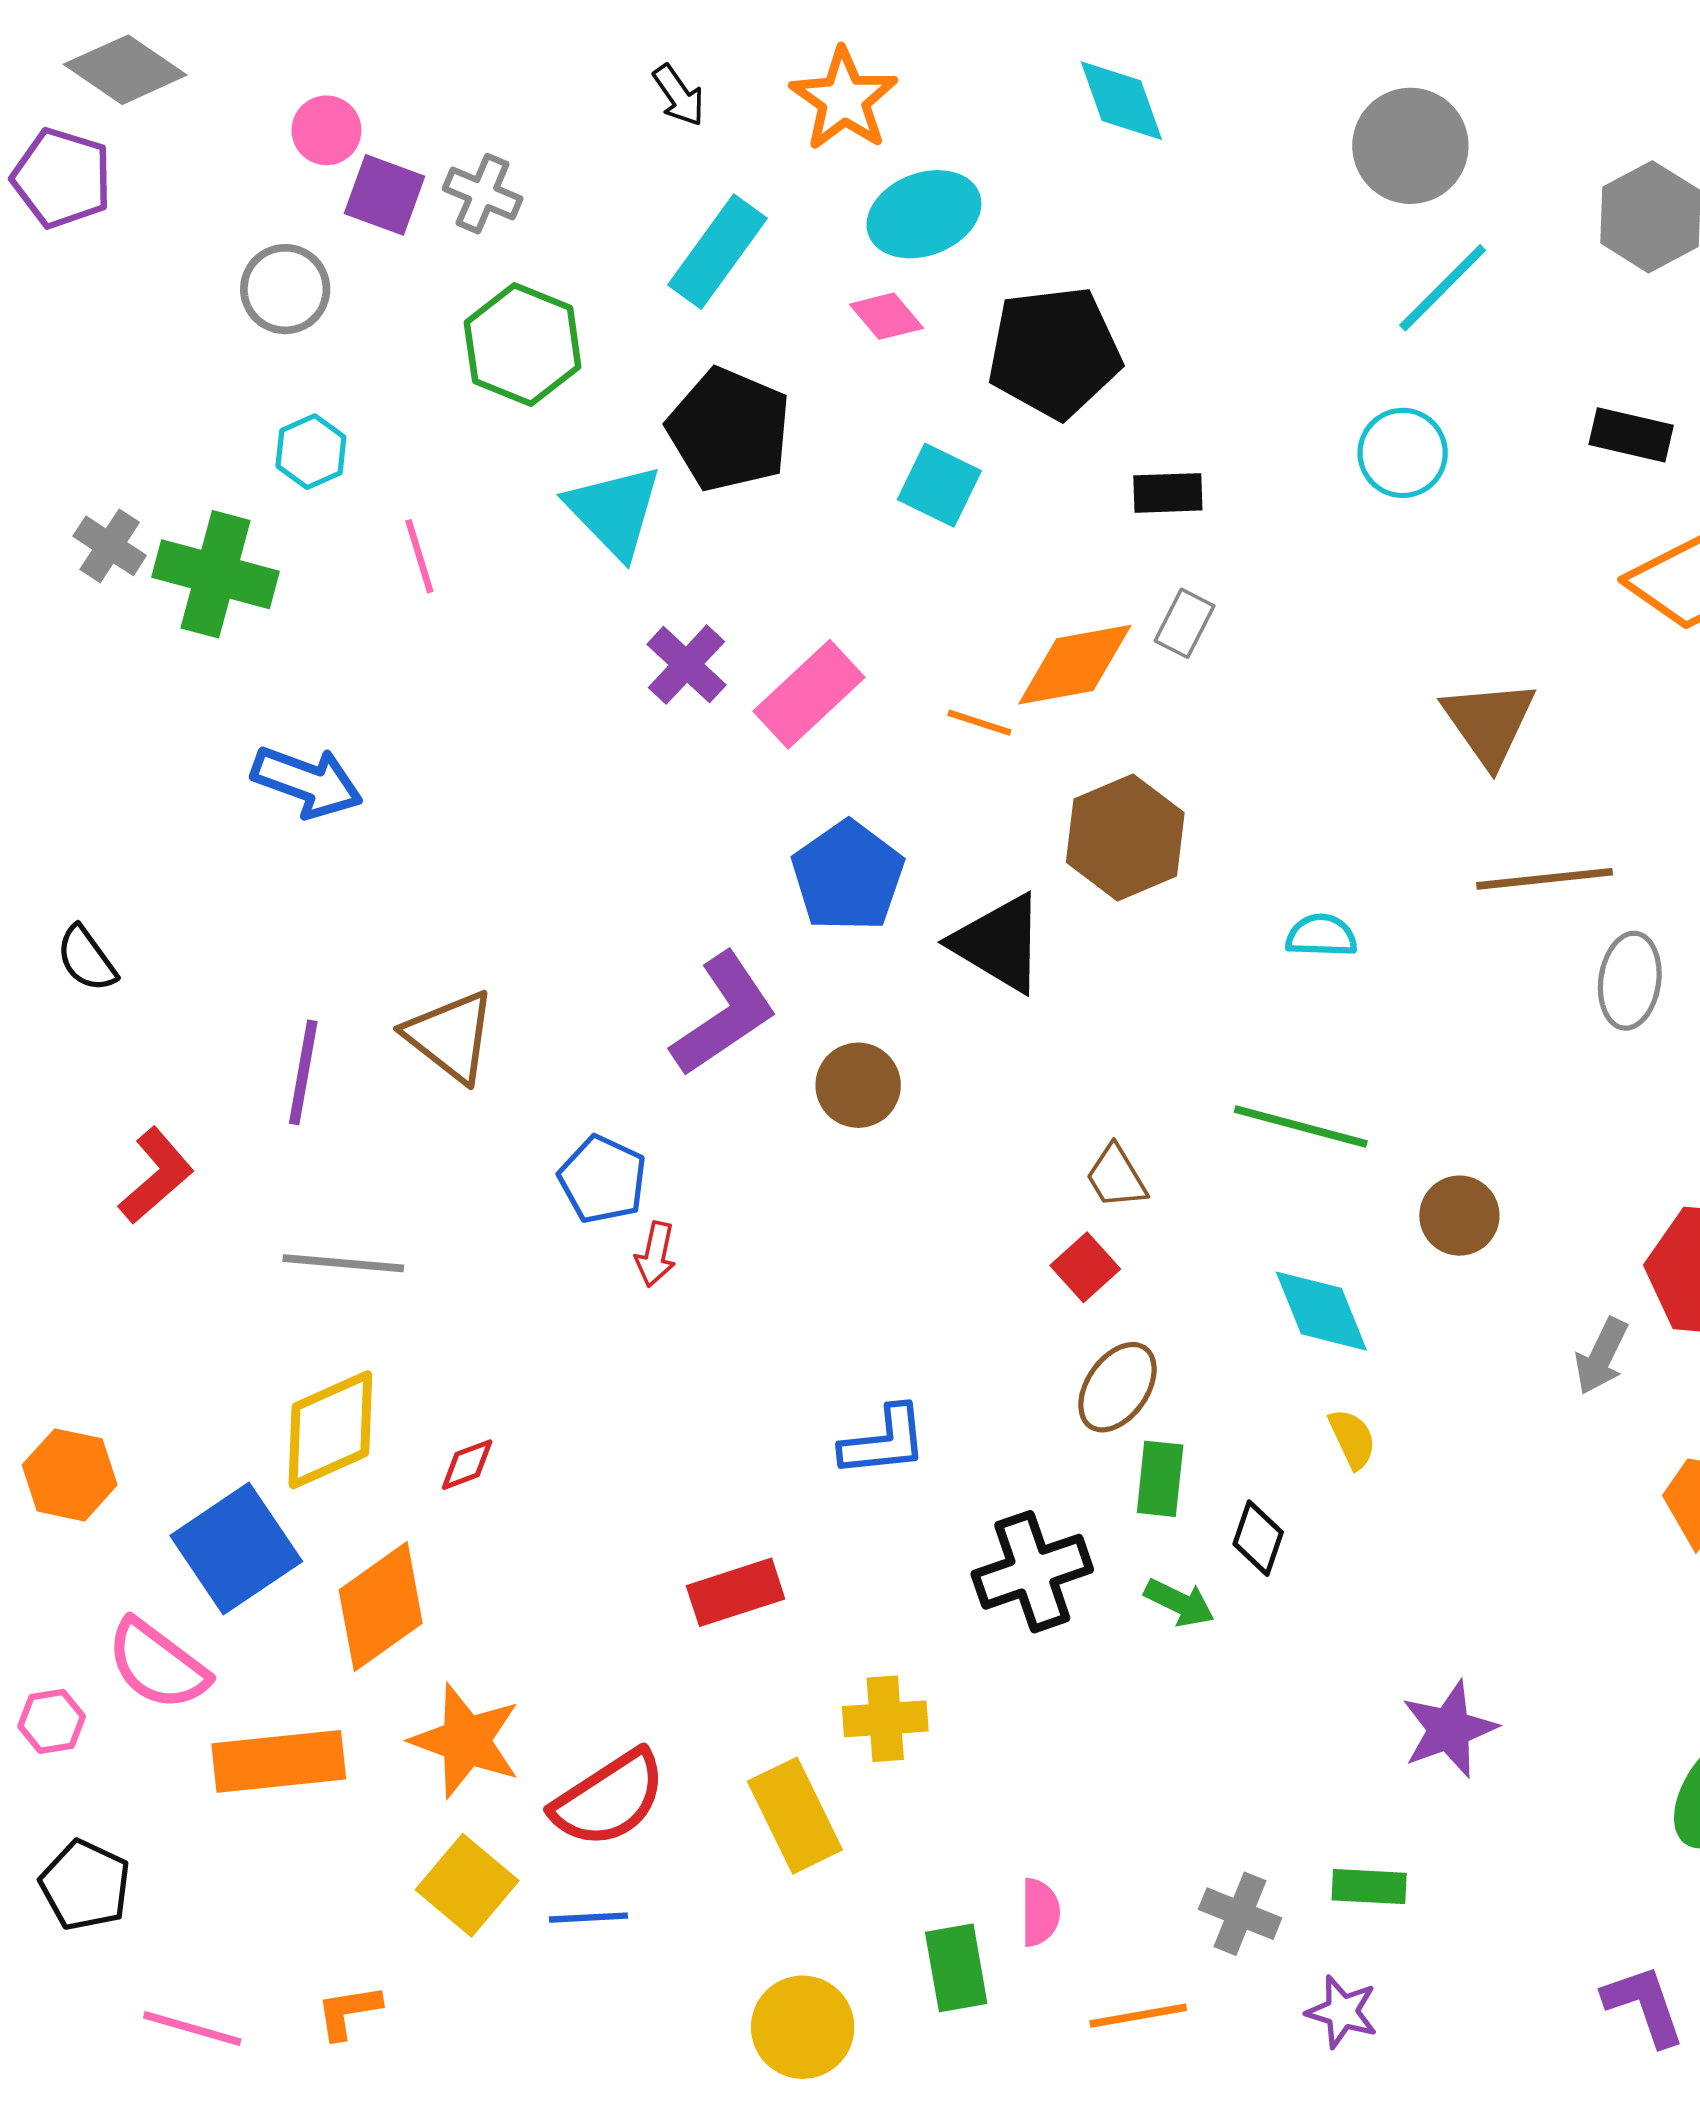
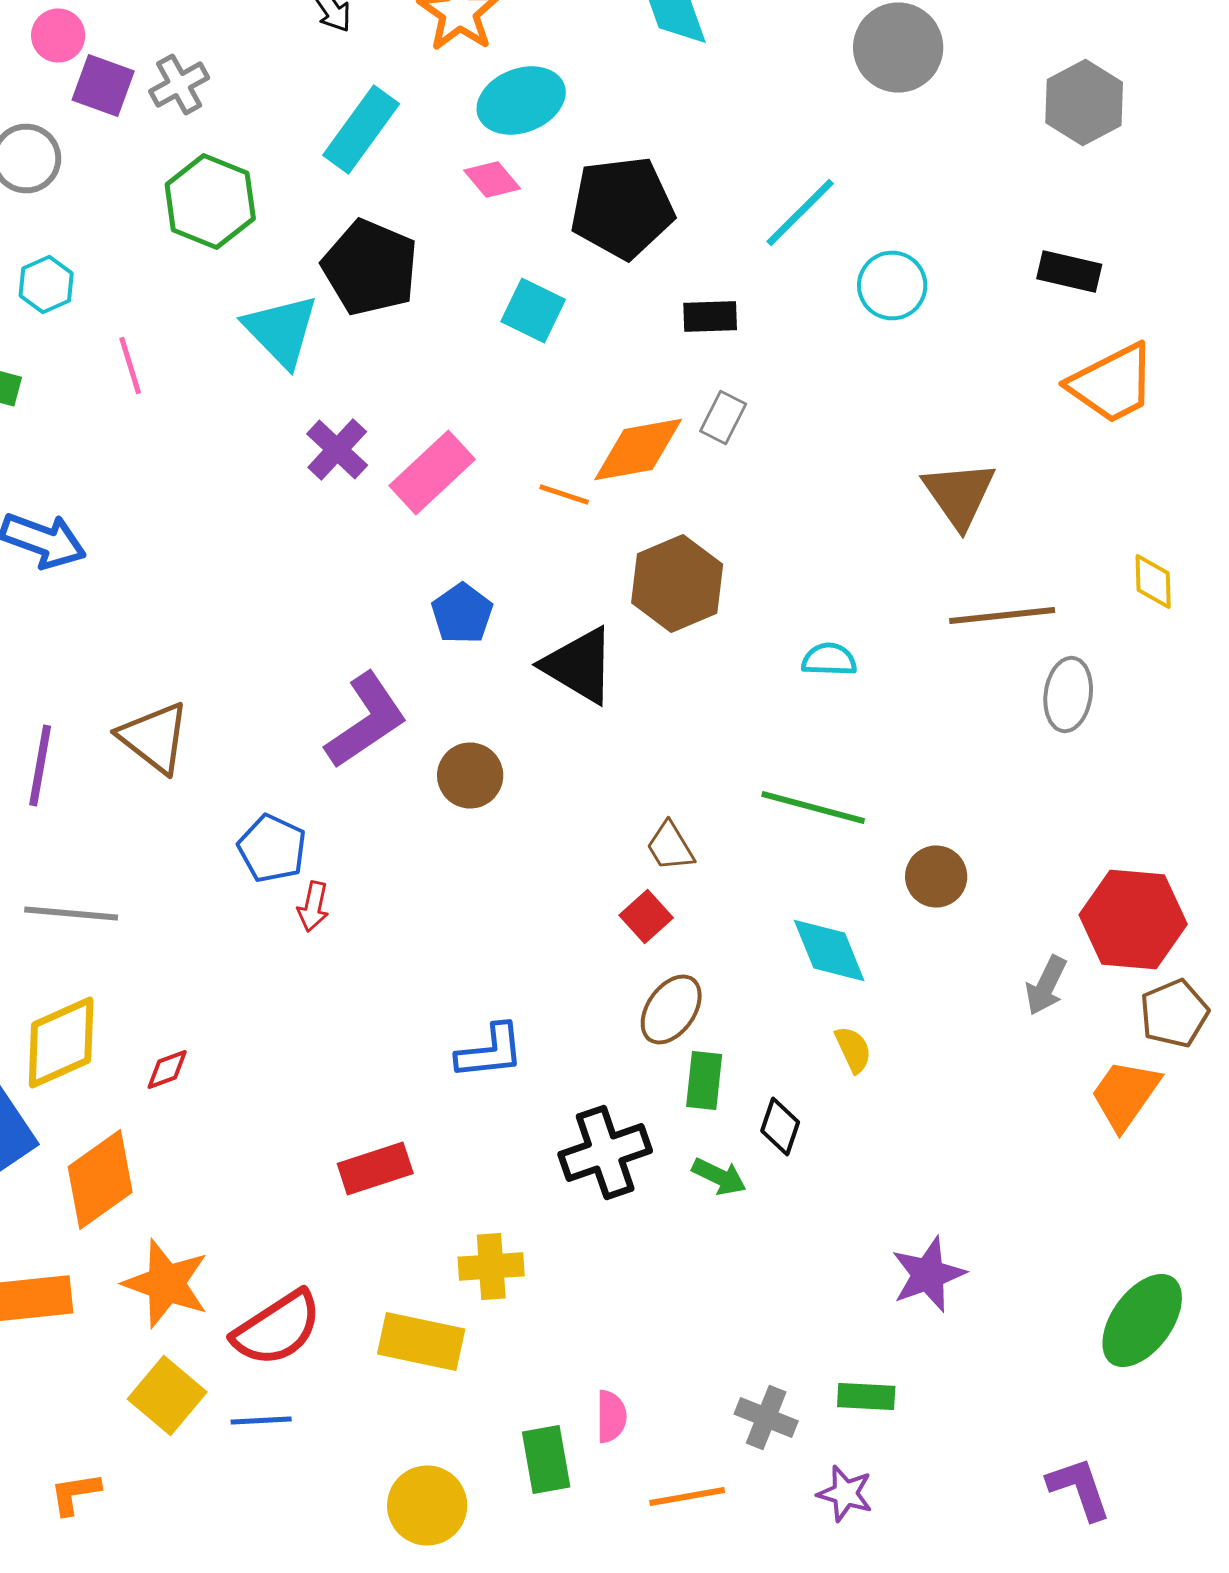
gray cross: (483, 194) -> (179, 84), turned 38
cyan line: (1443, 288) -> (800, 212), moved
blue pentagon: (848, 876) -> (462, 614), size x0.7
yellow rectangle: (795, 1816) -> (421, 1342), turned -52

